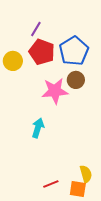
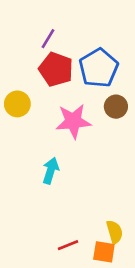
yellow circle: (13, 61) -> (17, 104), moved
brown circle: (76, 80) -> (116, 107), moved

